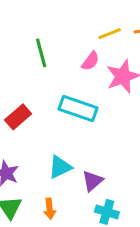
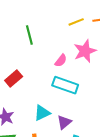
pink semicircle: (90, 61) -> (61, 61), moved
cyan rectangle: (78, 108) -> (65, 85), moved

